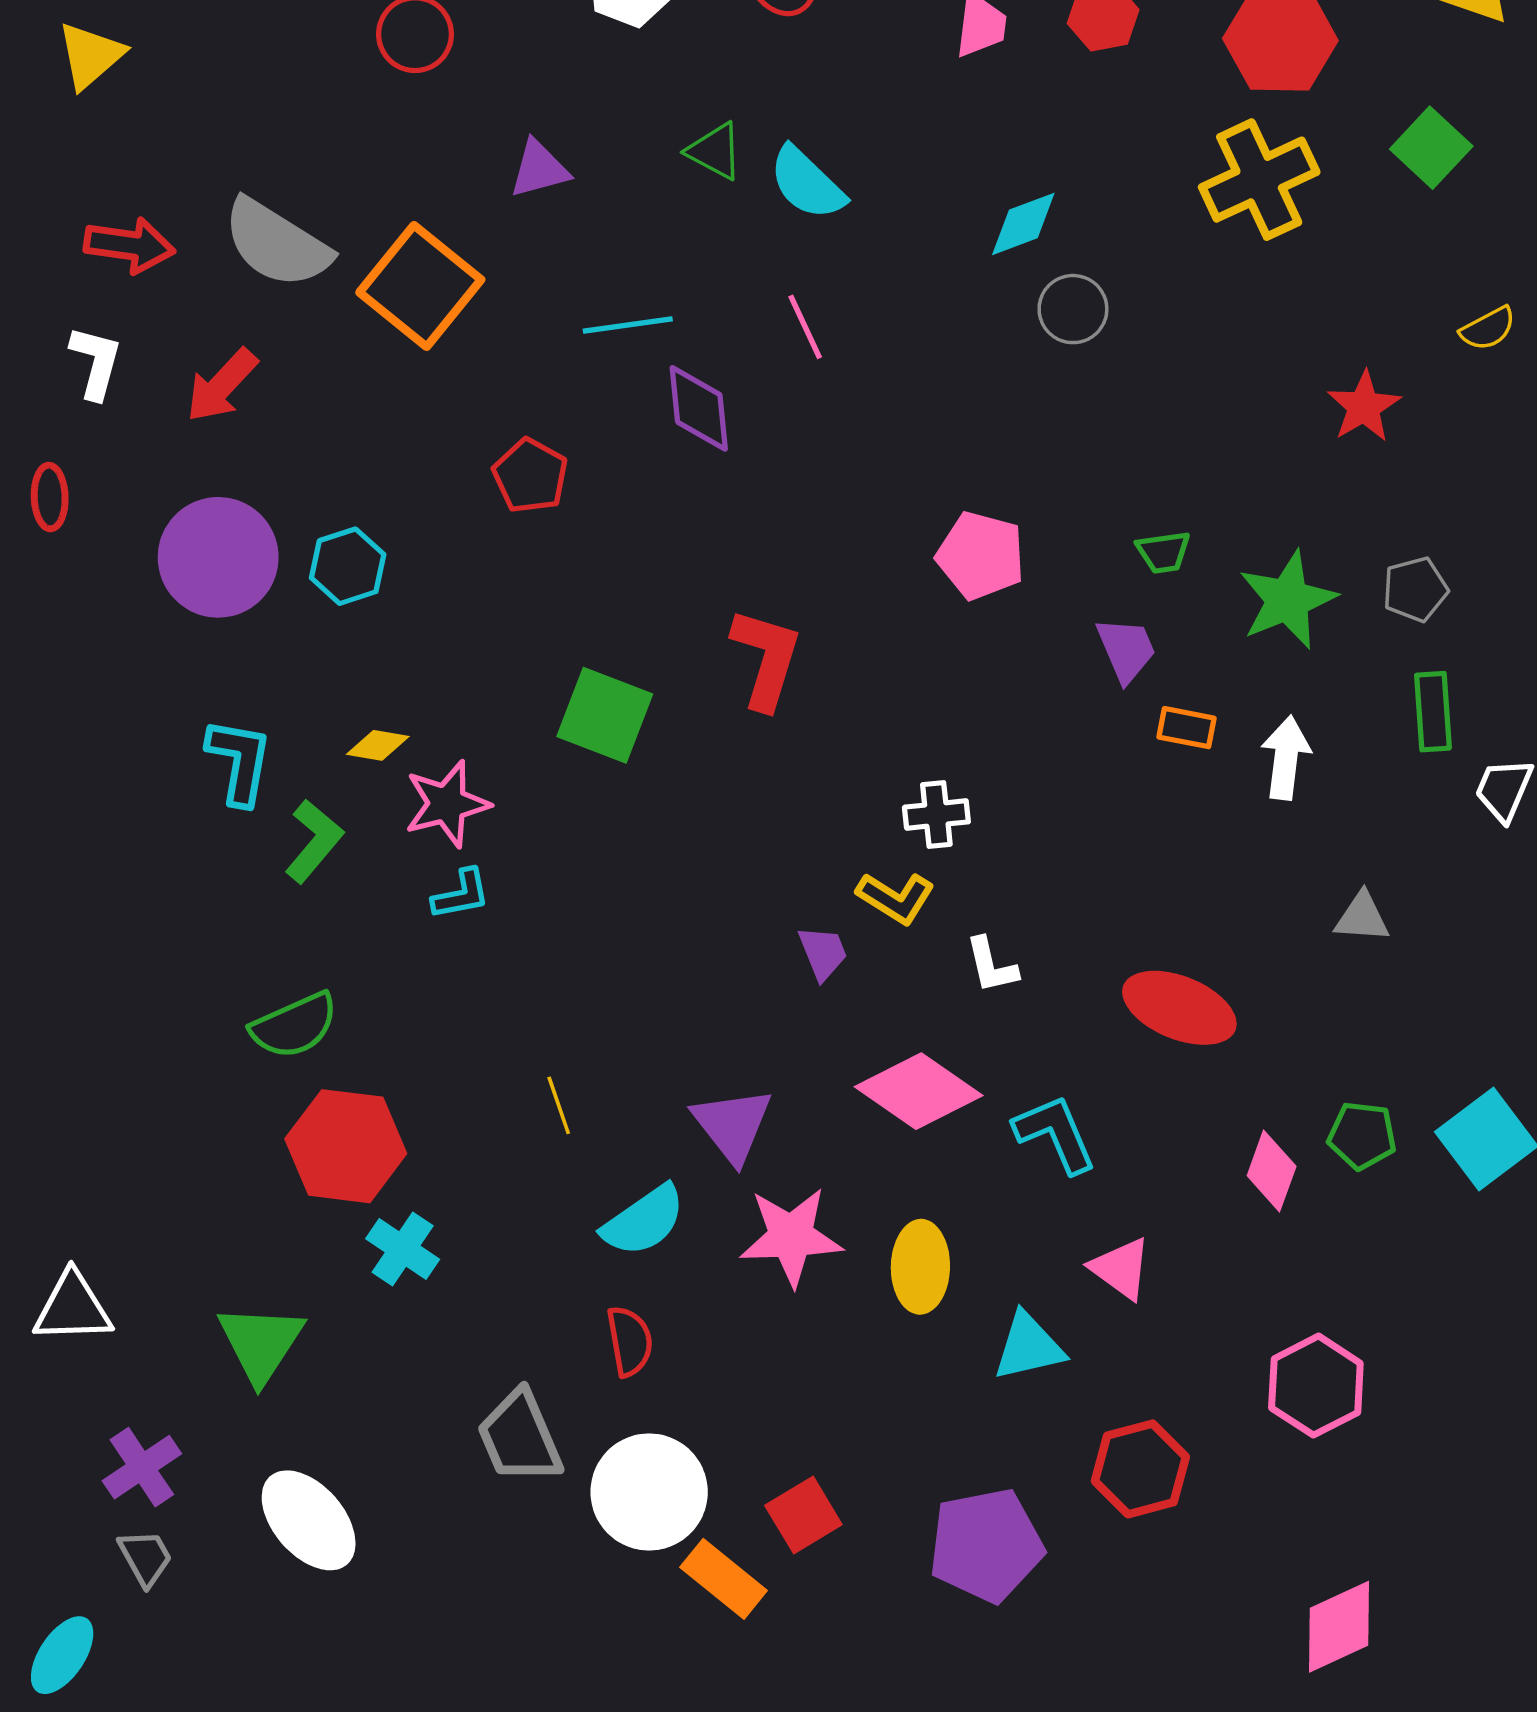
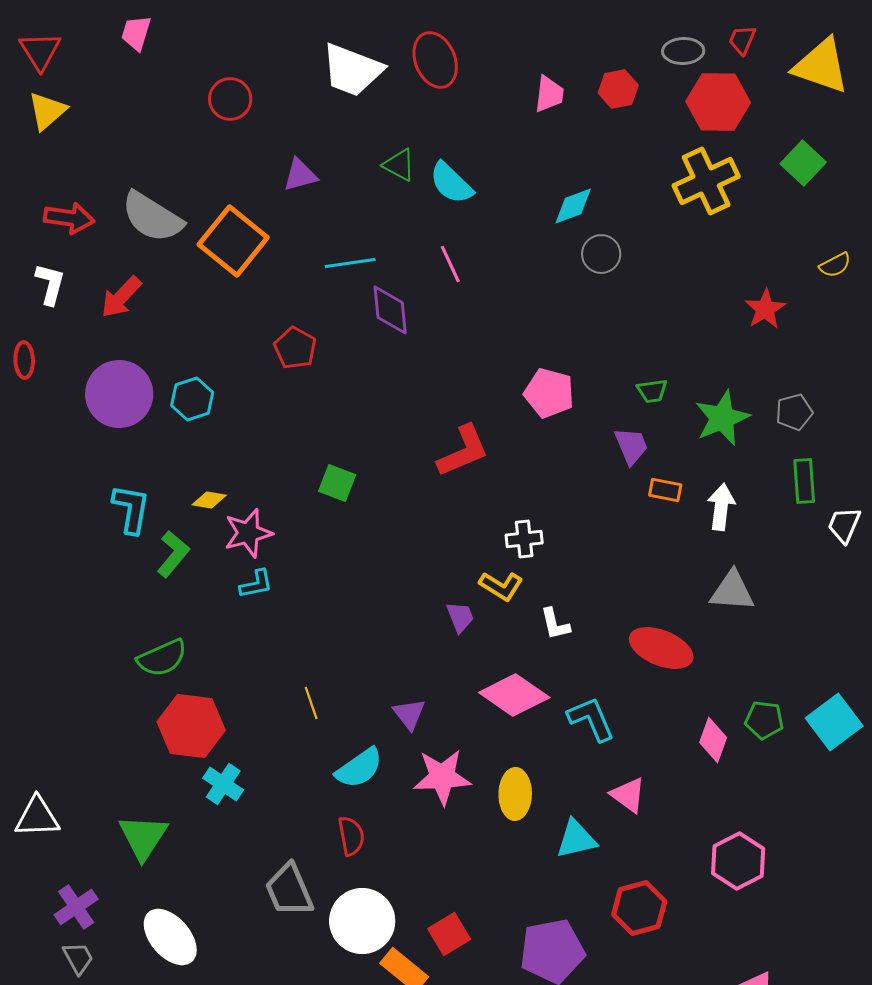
red L-shape: (766, 658) -> (463, 451), moved, turned 50
green square: (605, 715) -> (337, 483), size x0.7
gray triangle: (1362, 917) -> (732, 591), moved, size x1.4
purple triangle: (732, 1125) -> (409, 714), size x0.7

